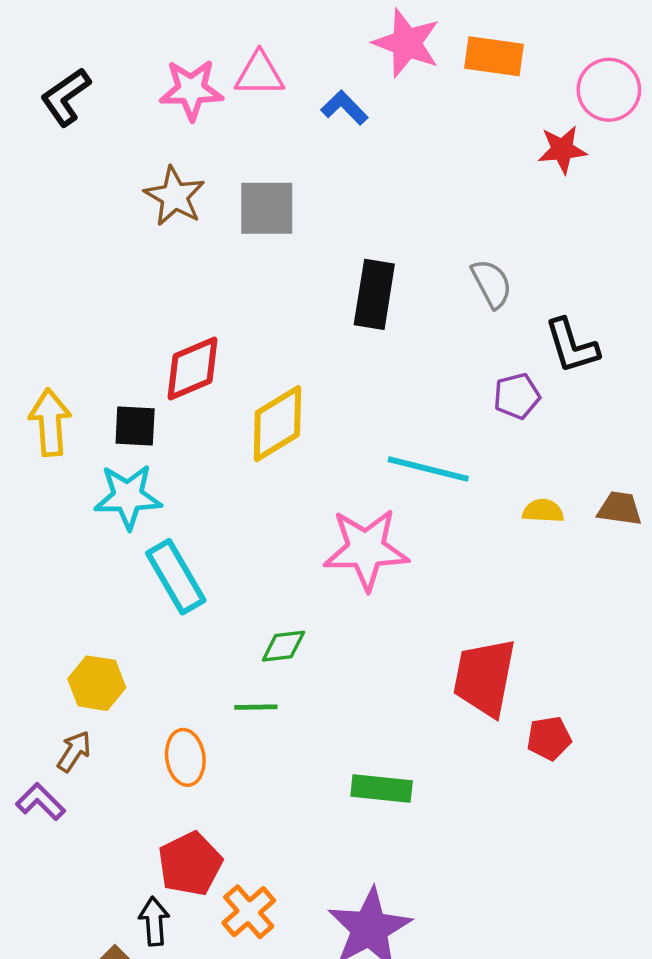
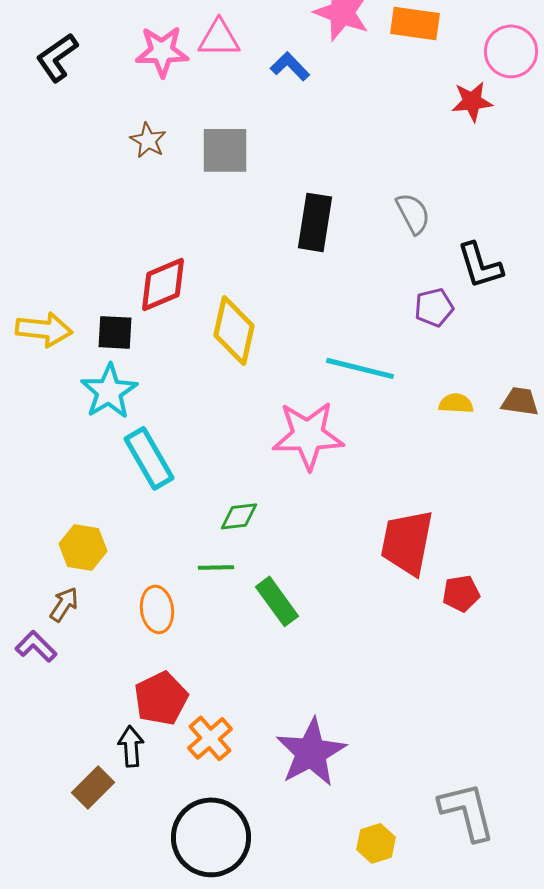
brown star: (175, 196) -> (148, 140), size x0.7
yellow arrow: (50, 422) -> (44, 329), turned 100
yellow diamond: (277, 424) -> (234, 330), turned -46
cyan star: (128, 497) -> (109, 391), turned -30
green rectangle: (382, 788) -> (277, 601), moved, turned 48

